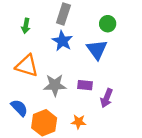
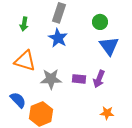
blue triangle: (97, 50) -> (109, 46), moved
purple arrow: (107, 98) -> (99, 79), moved
orange star: (79, 122) -> (107, 113), moved

